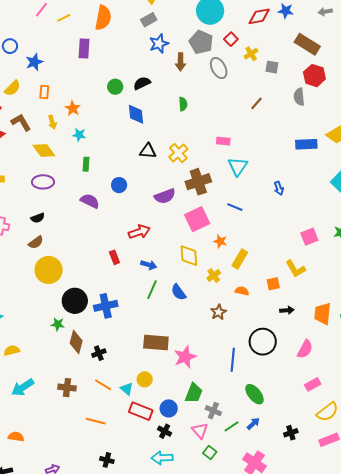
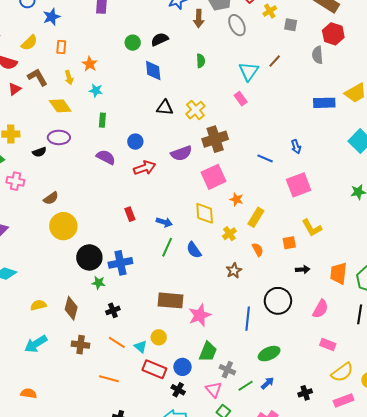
pink rectangle: (223, 141) -> (241, 99), turned 48
cyan triangle: (238, 166) -> (249, 71), moved
blue line: (235, 207) -> (265, 158), moved
black semicircle: (38, 218) -> (39, 152), moved
red arrow: (139, 232) -> (145, 168), moved
pink square: (309, 237) -> (299, 185), moved, size x1.4
orange semicircle: (242, 291) -> (258, 250), turned 48
green star: (58, 324) -> (98, 283), moved
brown diamond: (76, 342) -> (71, 308), moved
yellow semicircle: (12, 350) -> (38, 305), moved
pink rectangle: (313, 384) -> (328, 345), turned 49
green ellipse: (255, 394) -> (269, 354), turned -75

